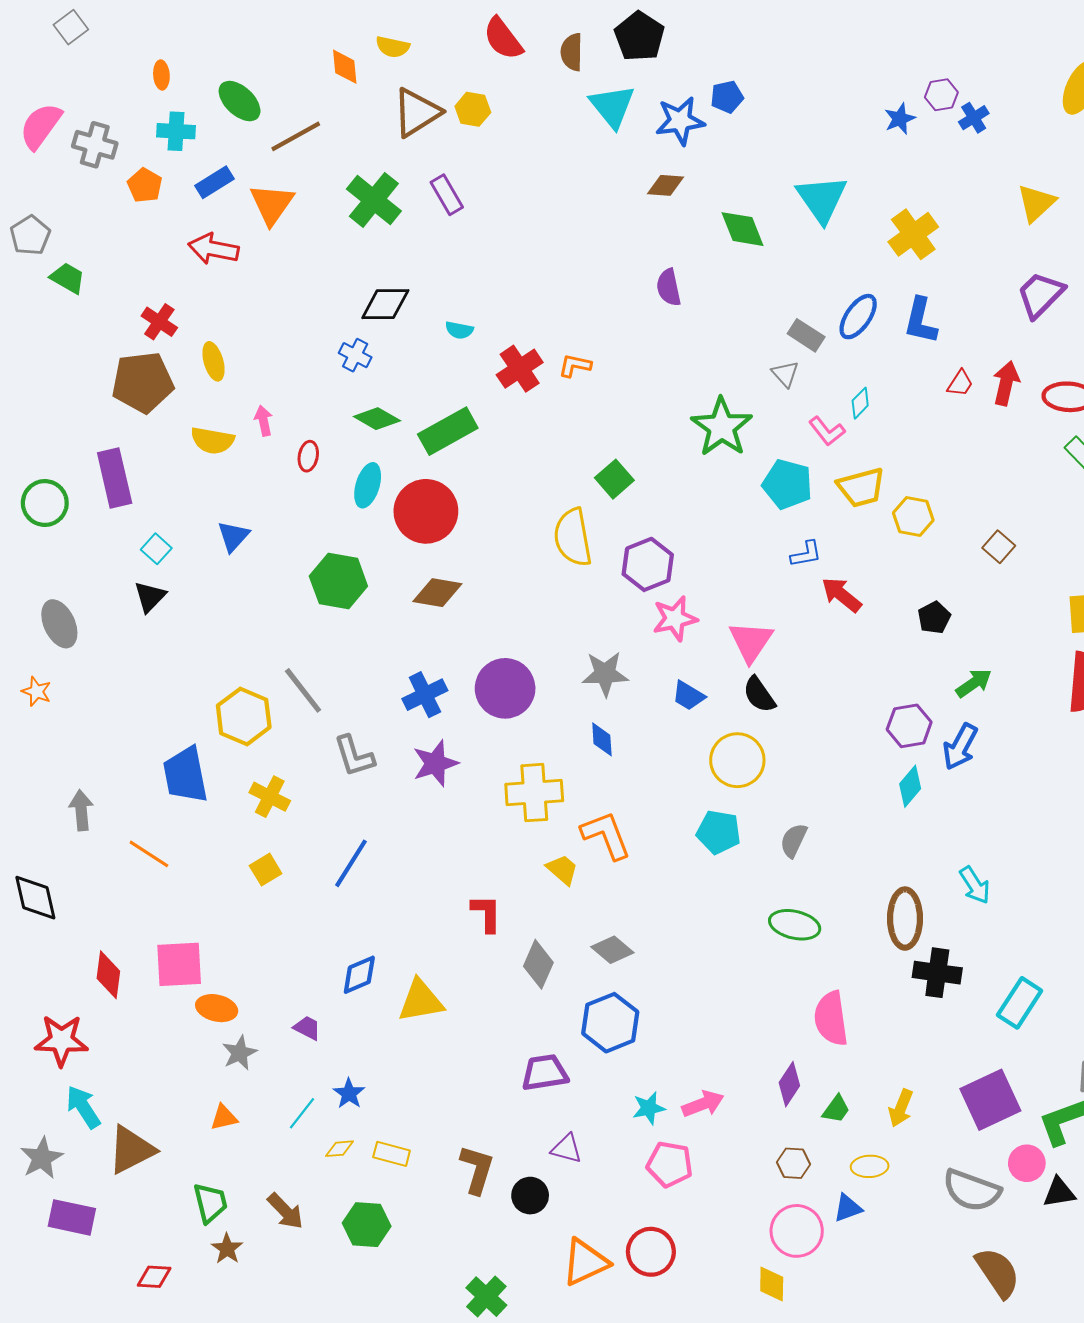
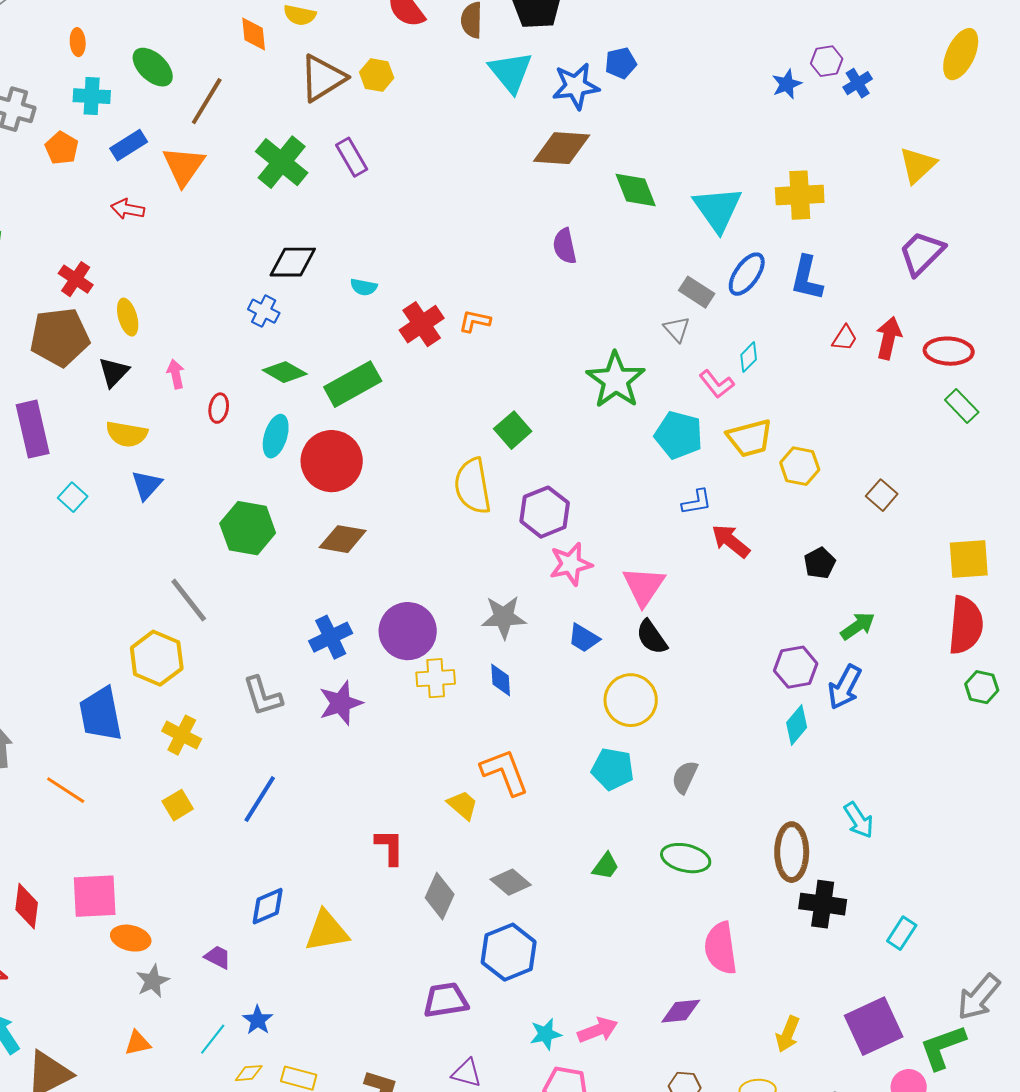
brown line: (296, 136) -> (207, 101), turned -30
brown diamond: (665, 185) -> (562, 148), size x1.6
cyan triangle: (822, 199) -> (718, 209), moved
yellow cross: (913, 234) -> (800, 195), turned 33
red arrow: (213, 249) -> (128, 209), size x0.7
yellow semicircle: (212, 441) -> (127, 434), moved
black triangle: (150, 597) -> (114, 372), moved
gray line: (303, 690) -> (189, 600), moved
yellow cross: (534, 793) -> (436, 678), moved, size x0.7
cyan rectangle: (1020, 1003) -> (902, 933), size x0.7
purple diamond: (789, 1084) -> (681, 1011), turned 51
green trapezoid: (836, 1109) -> (606, 866), moved

